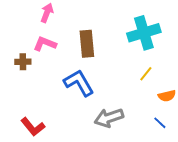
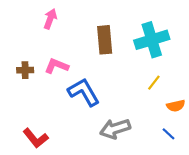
pink L-shape: (45, 44) -> (57, 66), moved
brown rectangle: (87, 44) -> (105, 40), moved

